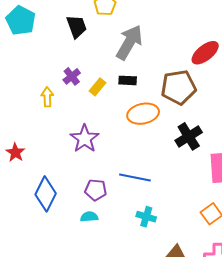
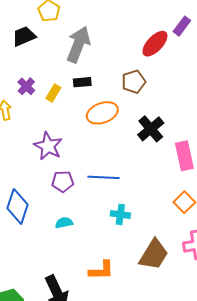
black trapezoid: (77, 26) -> (24, 36), turned -85
brown pentagon: (178, 87) -> (134, 82), size x0.7
purple pentagon: (96, 190) -> (63, 181), moved

